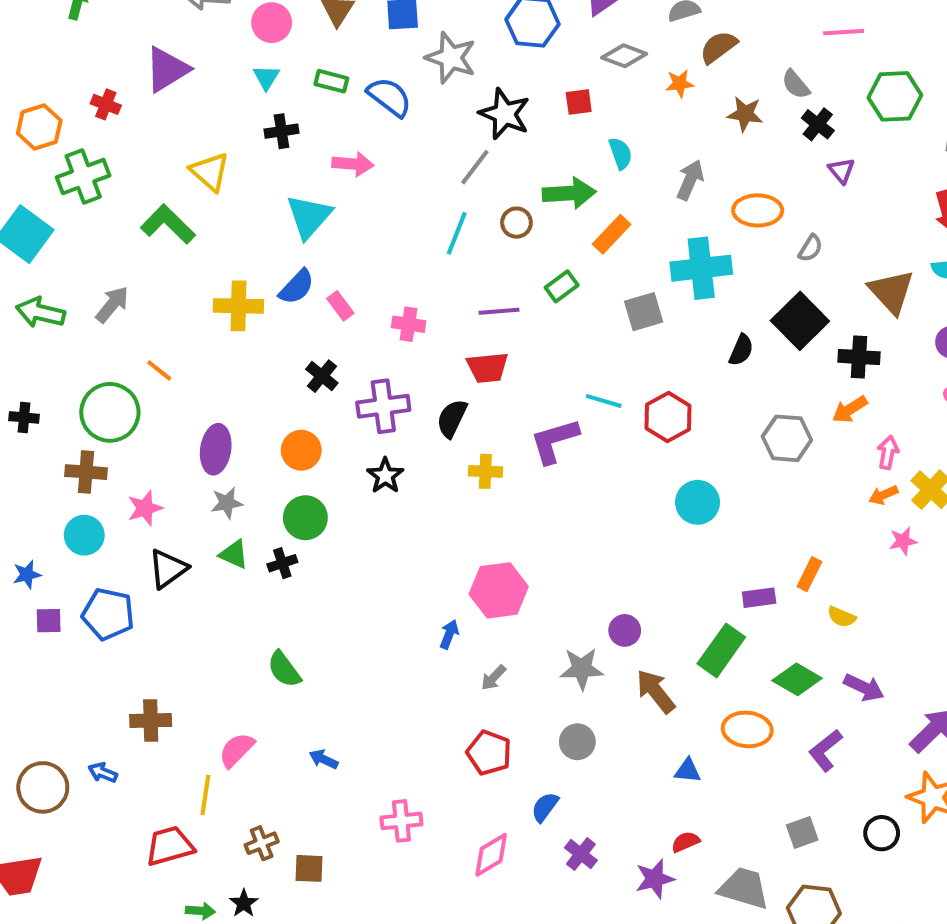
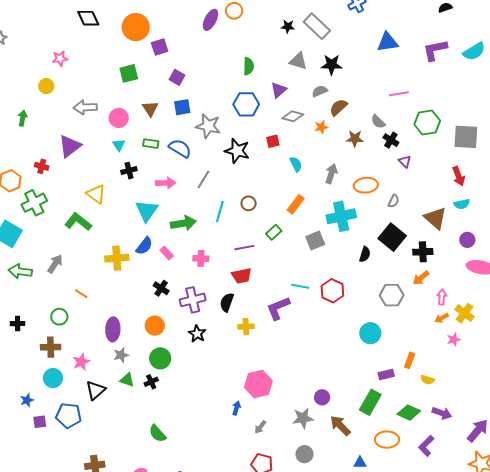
gray line: (475, 167) -> (203, 179), moved
green arrow: (569, 193) -> (183, 223), moved
green circle: (110, 412) -> (59, 317), size x0.6
cyan circle: (698, 502) -> (370, 333), moved

